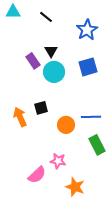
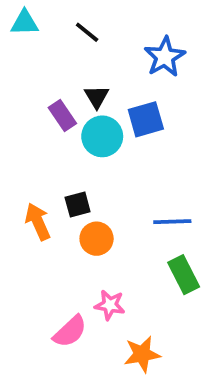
blue square: (88, 67) -> (146, 119), moved
orange circle: (66, 125) -> (97, 239), moved
orange star: (75, 187) -> (142, 354), turned -30

